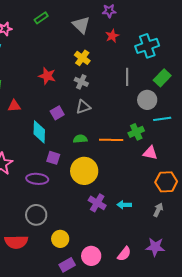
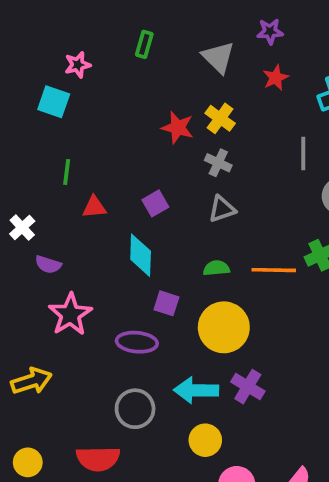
green rectangle: (41, 18) -> (144, 44), turned -40
red star: (47, 76) -> (178, 128), moved
purple square: (57, 113) -> (155, 203), moved
cyan arrow: (124, 205) -> (196, 390), moved, size x1.6
yellow circle: (60, 239) -> (205, 440), moved

